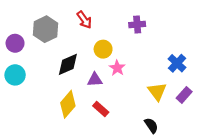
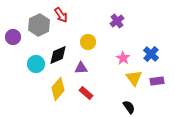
red arrow: (84, 20) -> (61, 15), moved
purple cross: (137, 24) -> (117, 21), turned -32
pink star: (117, 68) -> (123, 58), moved
cyan circle: (15, 75) -> (36, 64), moved
purple rectangle: (184, 95) -> (157, 81), turned 40

